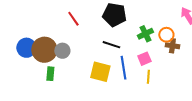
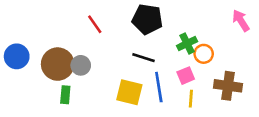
orange circle: (166, 35) -> (204, 54), moved
brown cross: (172, 46) -> (228, 86), moved, size x1.5
blue circle: (26, 48) -> (17, 56), moved

